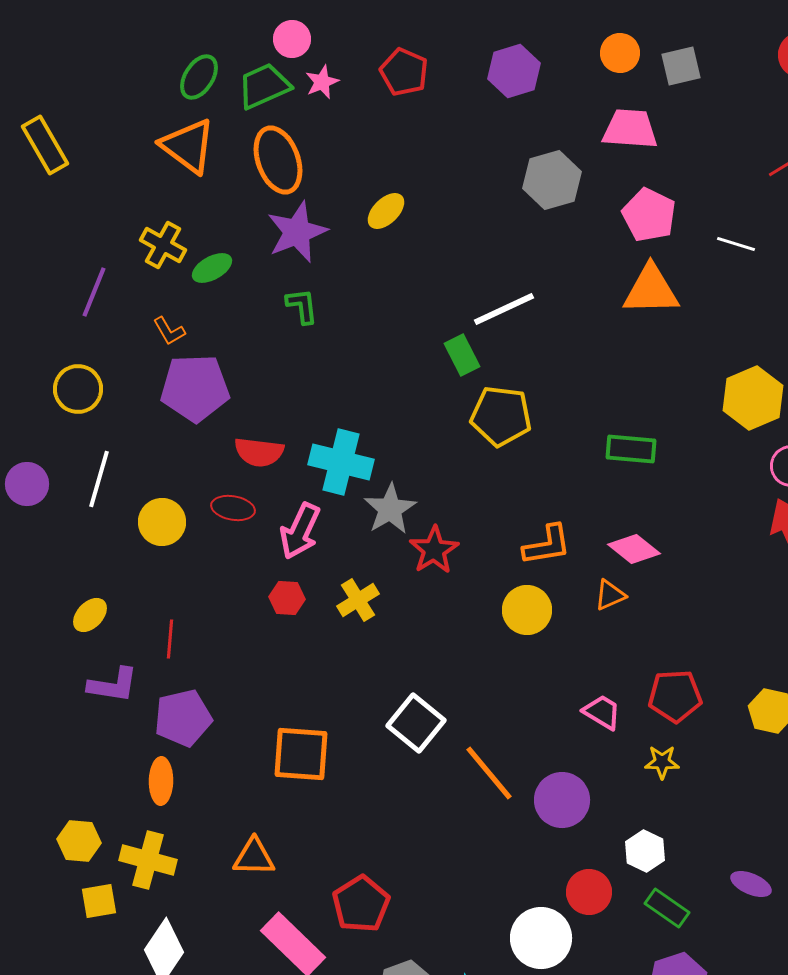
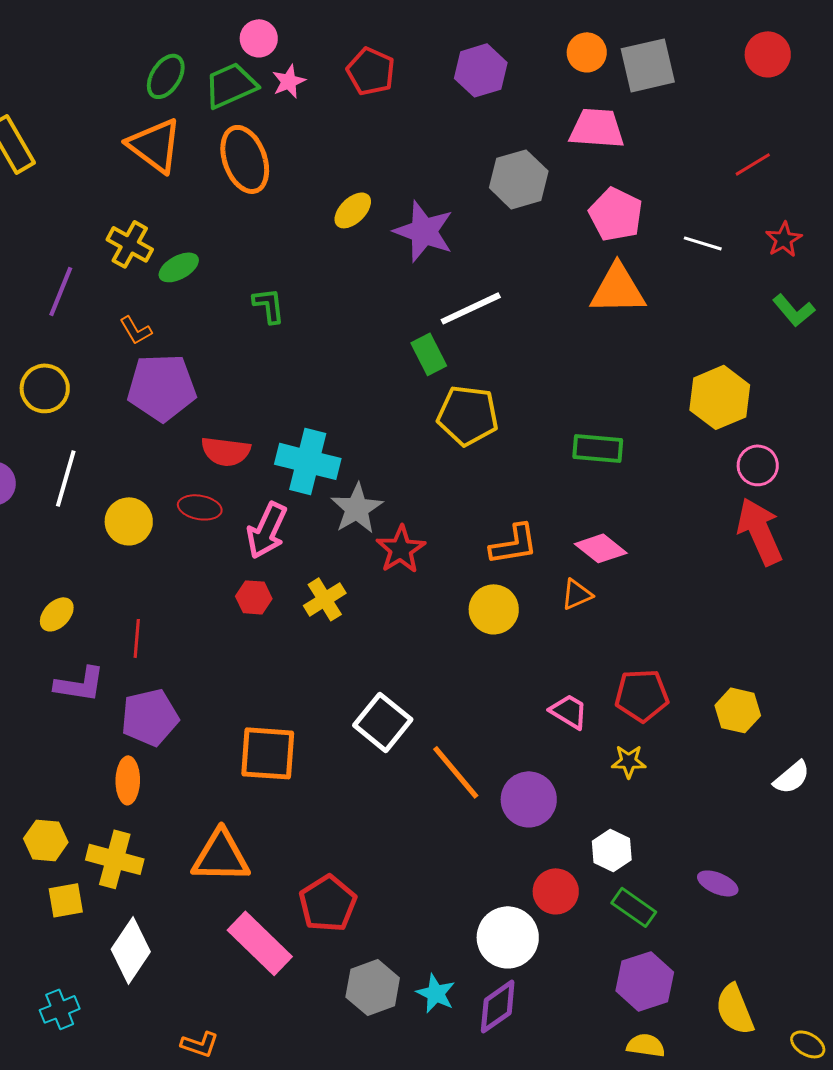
gray square: (681, 66) -> (648, 65), size x1.4
purple star: (297, 232) -> (424, 231), moved, turned -30
orange triangle: (254, 857) -> (221, 856), size x1.4

